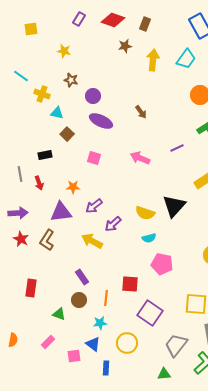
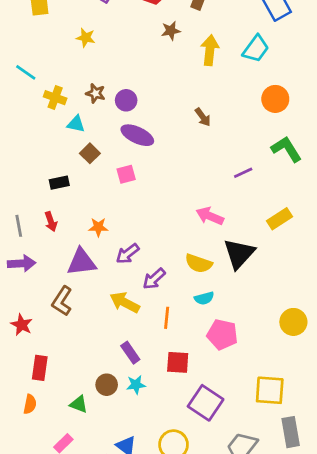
brown star: (71, 80) -> (95, 93), moved
brown arrow: (141, 112) -> (203, 117), moved
pink square: (94, 158) -> (126, 174), moved, turned -32
pink arrow: (140, 158) -> (210, 216), moved
gray line: (20, 174) -> (19, 226), moved
red star: (21, 239) -> (22, 325), moved
purple rectangle: (82, 277) -> (130, 353), moved
orange line: (106, 298) -> (167, 318), moved
cyan star: (100, 323) -> (136, 385), moved
orange semicircle: (13, 340) -> (30, 404), moved

